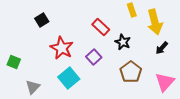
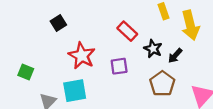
black arrow: (162, 48) -> (175, 56), moved
purple square: (94, 57) -> (119, 66), turned 35
cyan square: (69, 78) -> (75, 91), moved, turned 30

